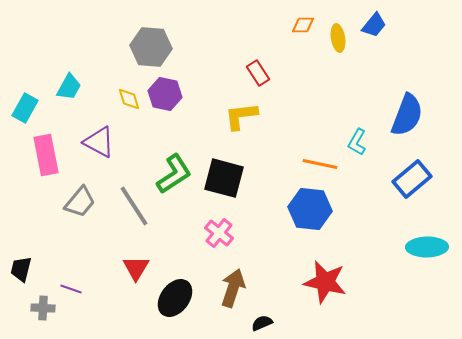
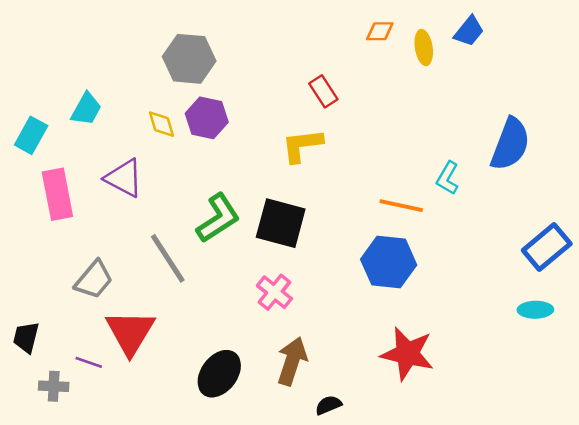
blue rectangle: (412, 179) -> (547, 247), moved
gray trapezoid: (80, 202) -> (94, 280), moved
cyan ellipse: (427, 247) -> (535, 310), size x0.7
red triangle: (136, 268) -> (130, 332), moved, size x1.5

